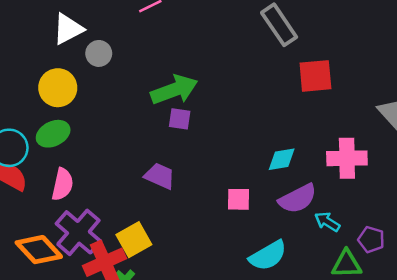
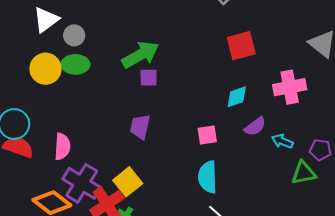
red square: (315, 76) -> (241, 46), moved
green ellipse: (53, 134) -> (75, 64), moved, turned 36
purple trapezoid: (160, 176) -> (140, 127), turned -92
purple semicircle: (298, 199) -> (255, 126), size x0.7
cyan semicircle: (268, 256) -> (208, 177), moved, turned 128

